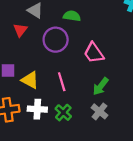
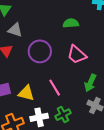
green semicircle: (72, 16) -> (71, 23), moved
green cross: (63, 113) -> (63, 115), turned 35

